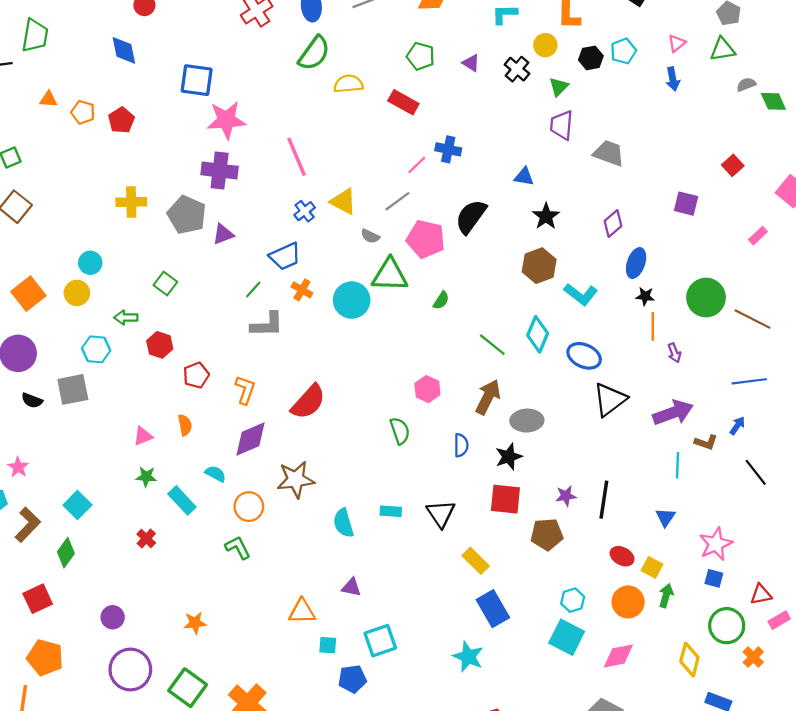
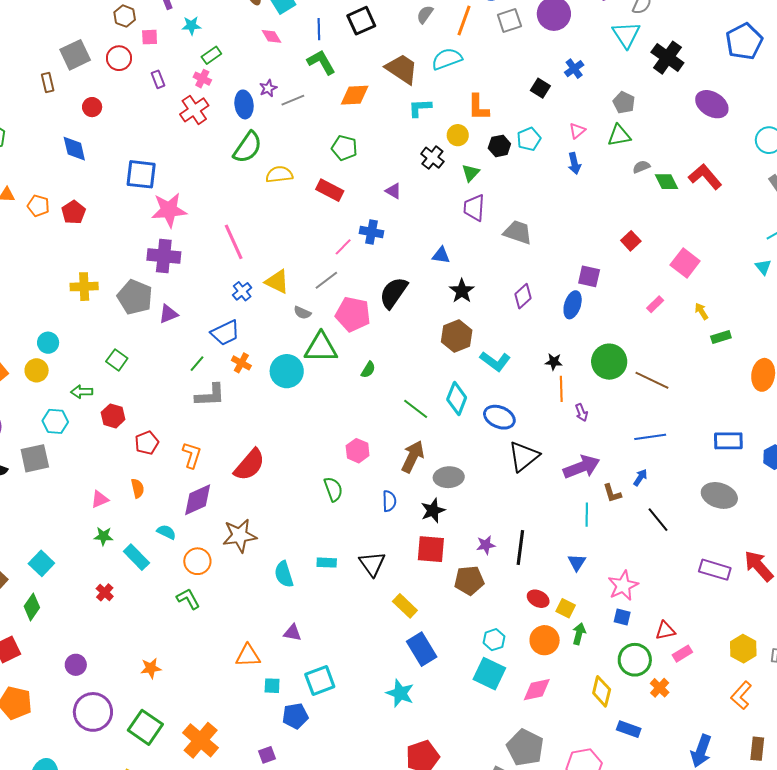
purple triangle: (471, 63) -> (393, 191), moved
blue ellipse: (636, 263) -> (573, 305), moved
brown L-shape: (706, 442) -> (612, 493), turned 55

